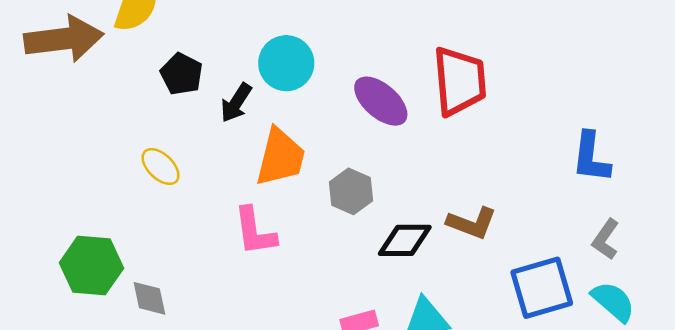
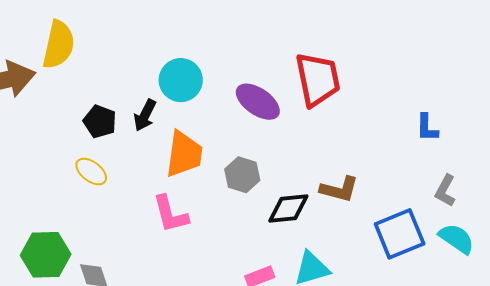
black pentagon: (182, 74) -> (100, 121), moved
blue L-shape: (591, 157) -> (427, 128), size x0.7

